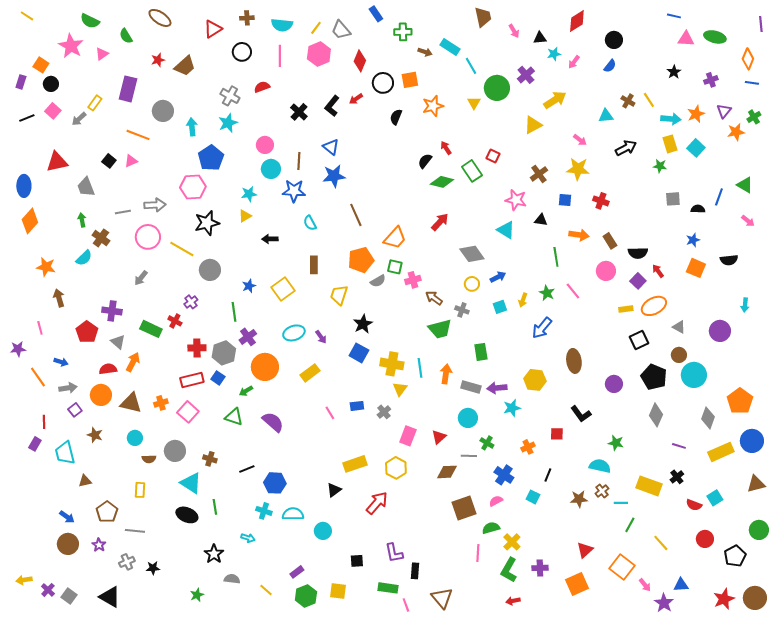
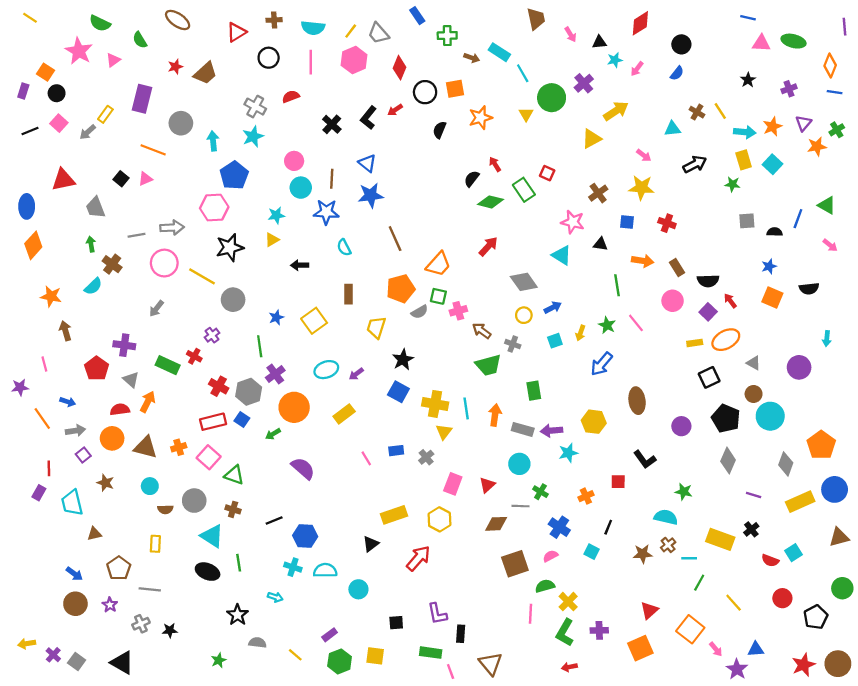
purple arrow: (321, 337) -> (356, 374), turned 88
red cross: (197, 348) -> (219, 386), turned 30
green triangle: (234, 417) -> (234, 475), moved

